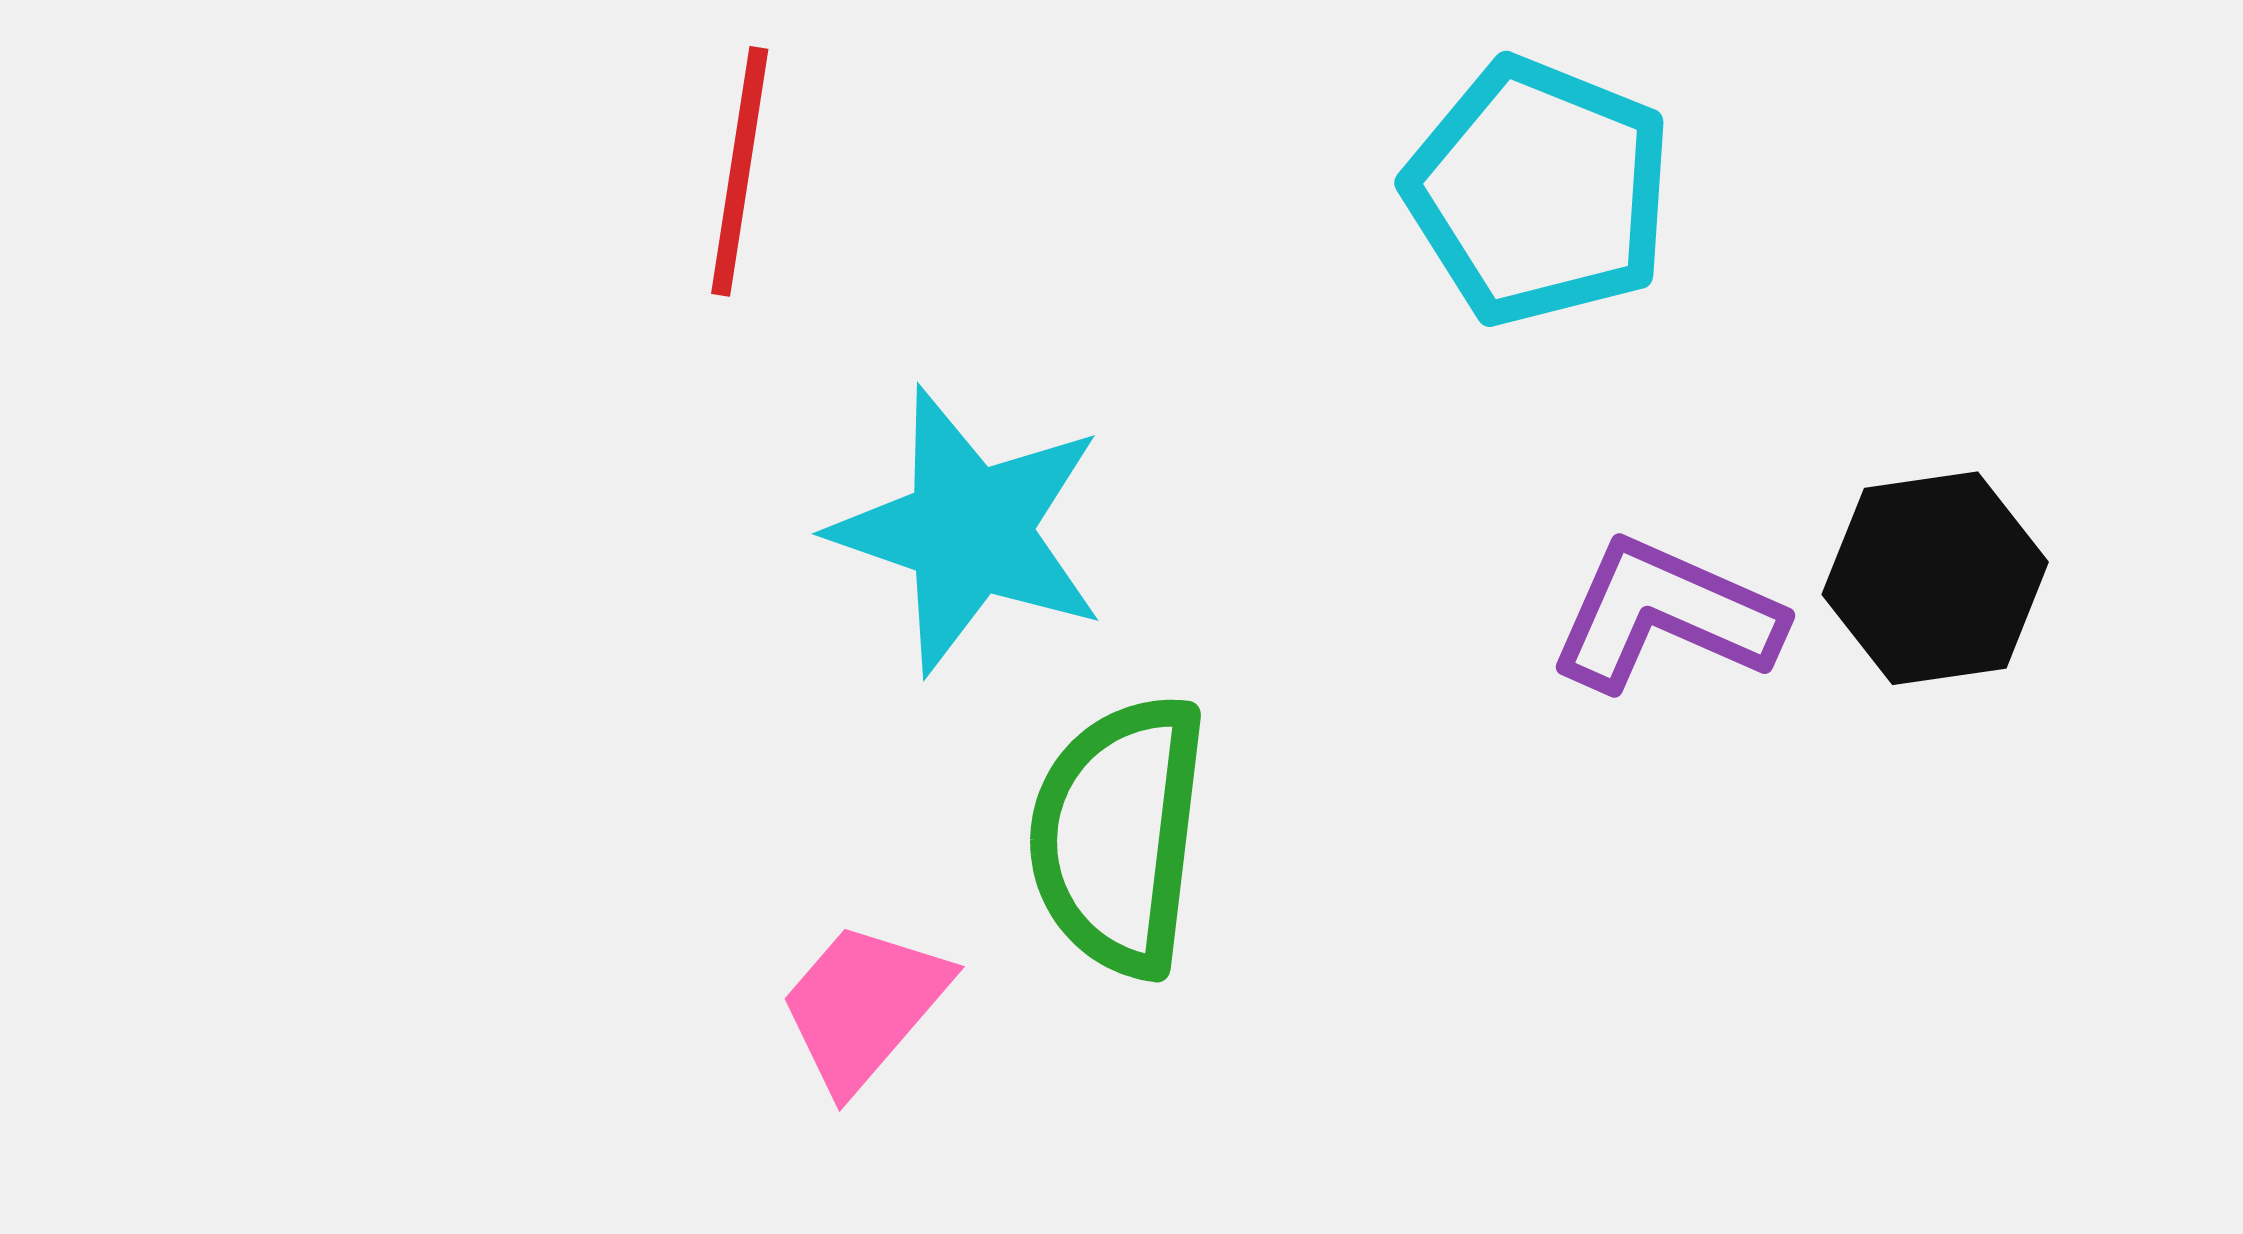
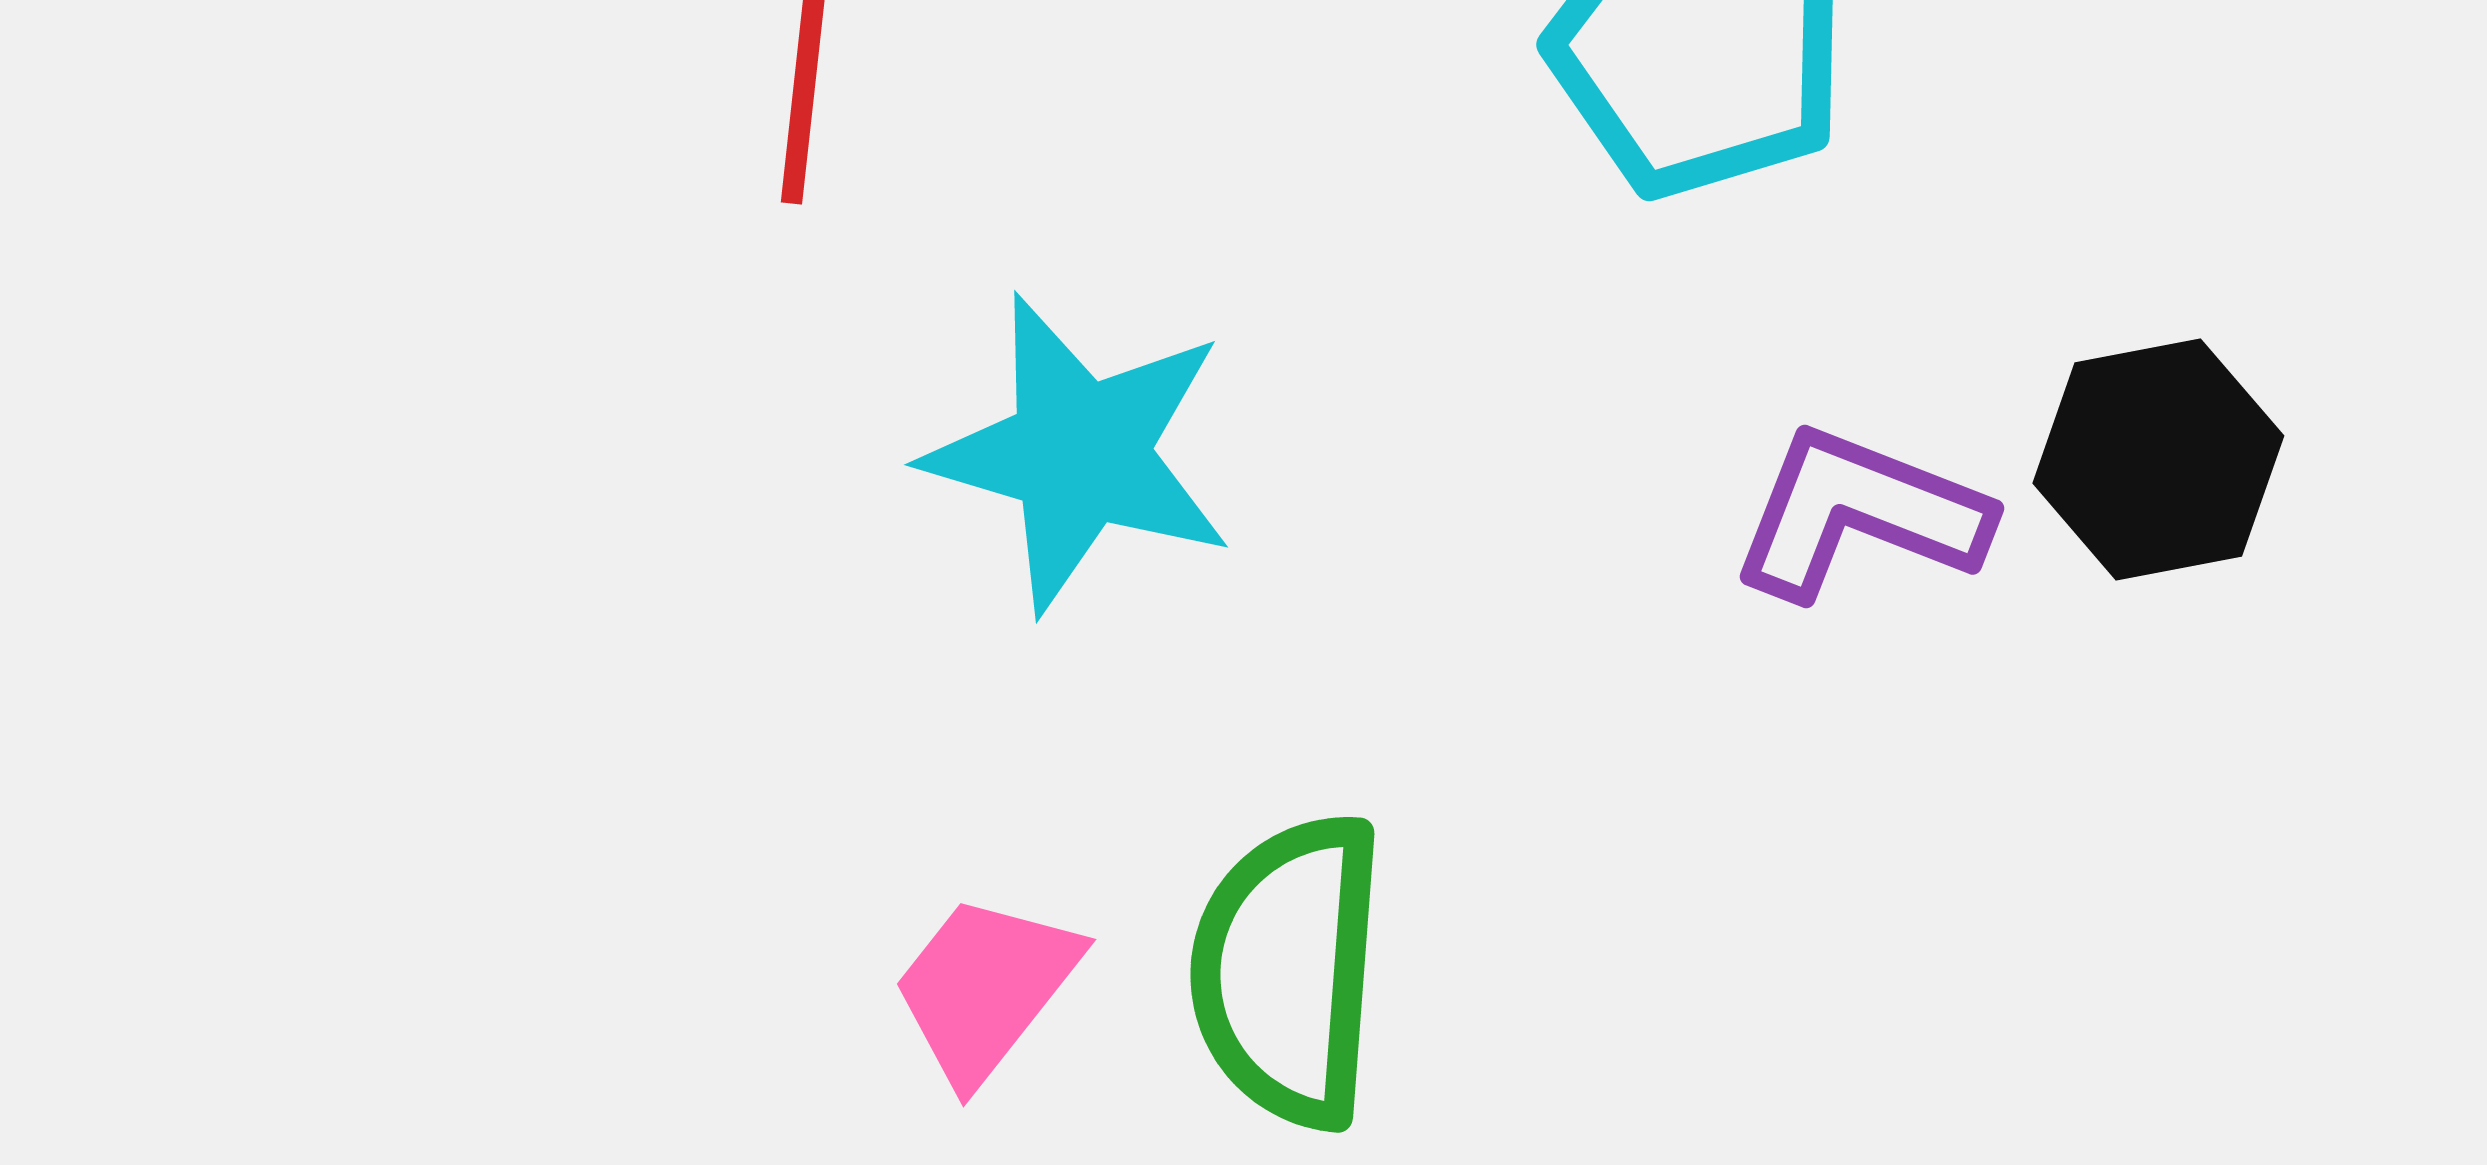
green semicircle: (1118, 835) -> (1288, 971), moved

